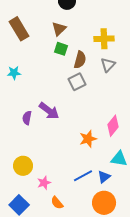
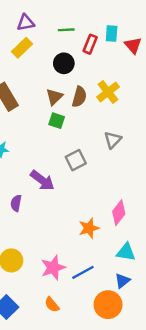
yellow cross: (104, 39) -> (108, 92), moved, turned -36
brown semicircle: (80, 60) -> (79, 97), moved
purple arrow: (49, 111) -> (42, 180), moved
blue triangle: (104, 177) -> (122, 281), moved
pink star: (44, 183) -> (53, 268), moved, size x1.5

